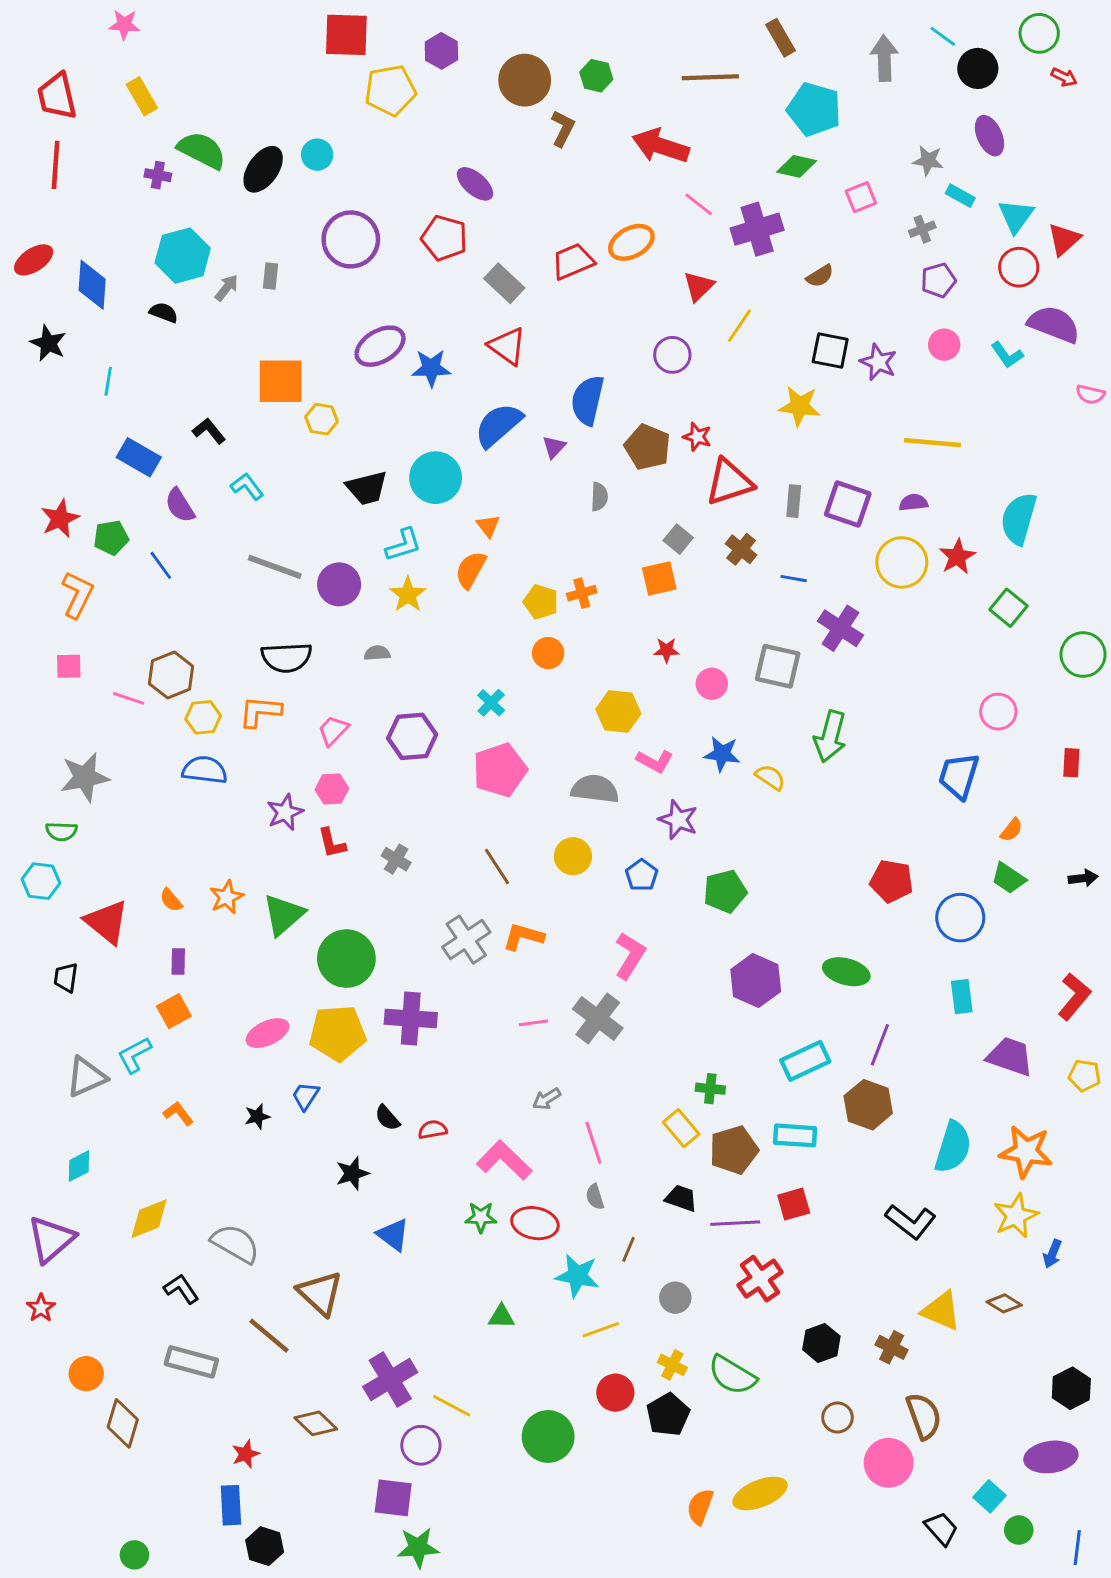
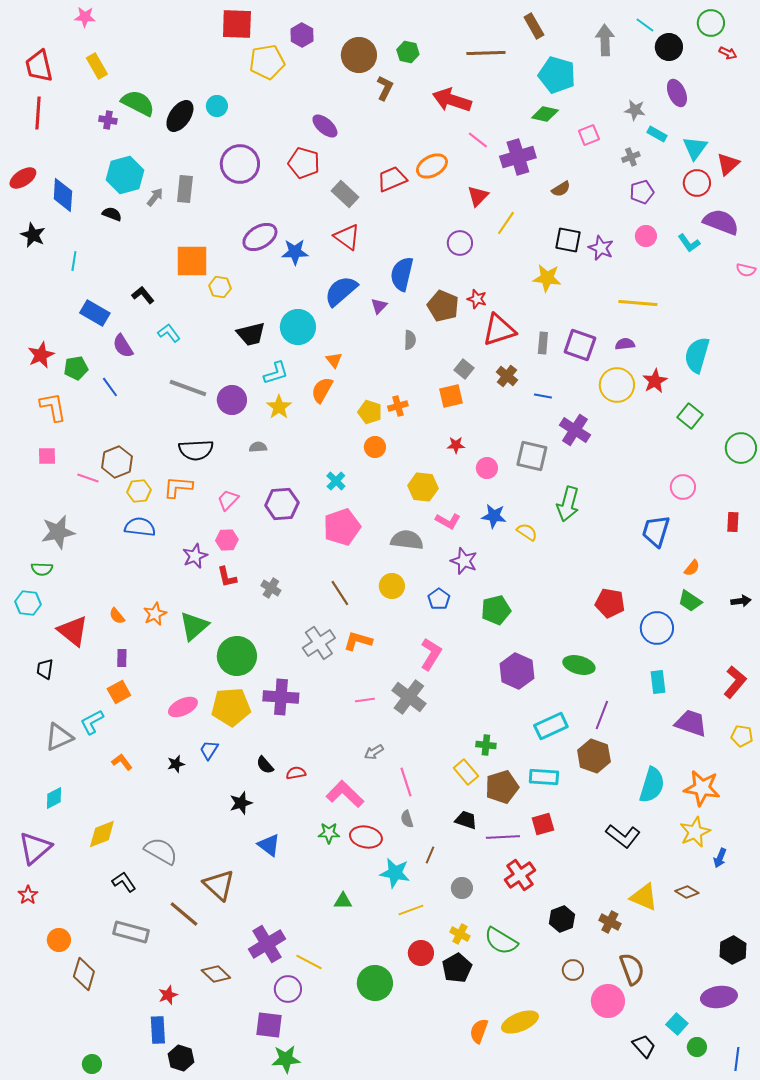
gray rectangle: (270, 276) -> (185, 189), size x1.5
orange L-shape: (77, 595) -> (53, 407), turned -36

